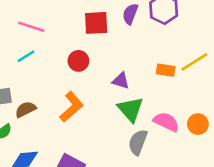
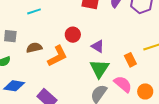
red circle: (78, 61) -> (73, 35), moved
orange rectangle: (166, 70) -> (130, 60), moved, turned 40
brown semicircle: (25, 109) -> (34, 48), moved

